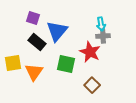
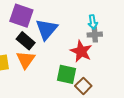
purple square: (33, 18) -> (21, 16), size x1.6
green square: (66, 64) -> (66, 74), moved
orange triangle: (34, 72) -> (26, 60), moved

